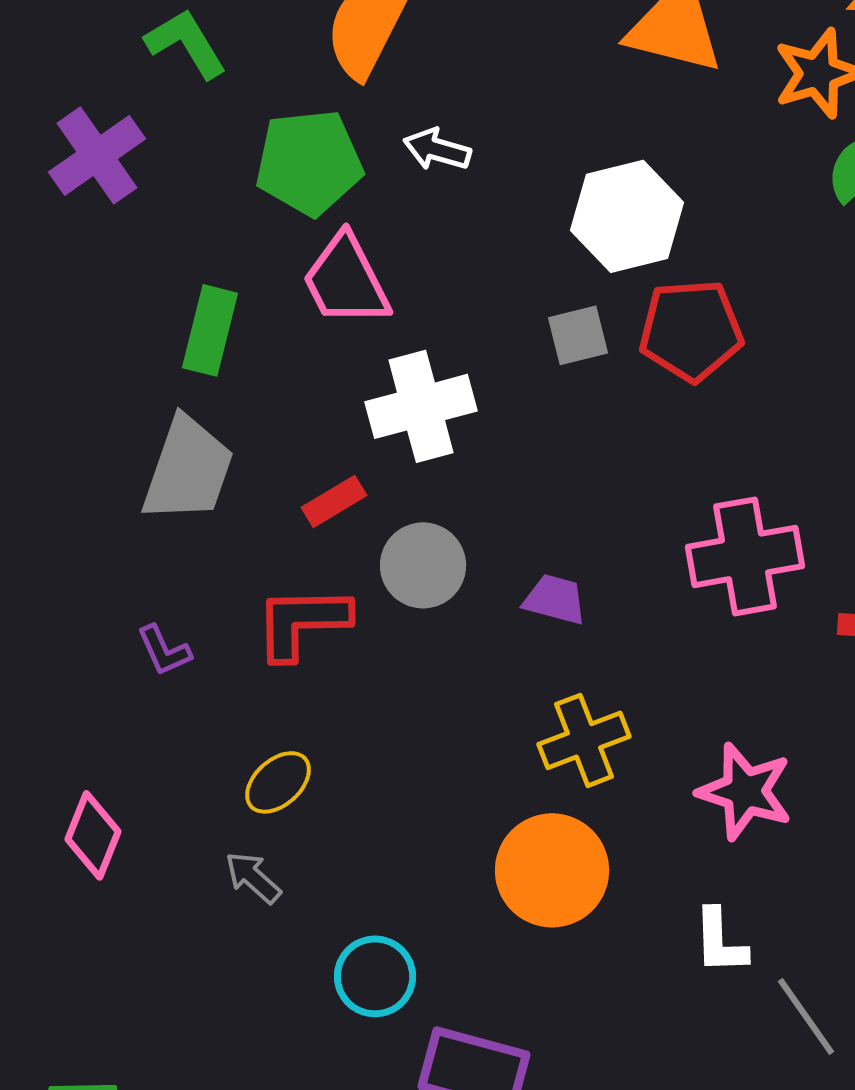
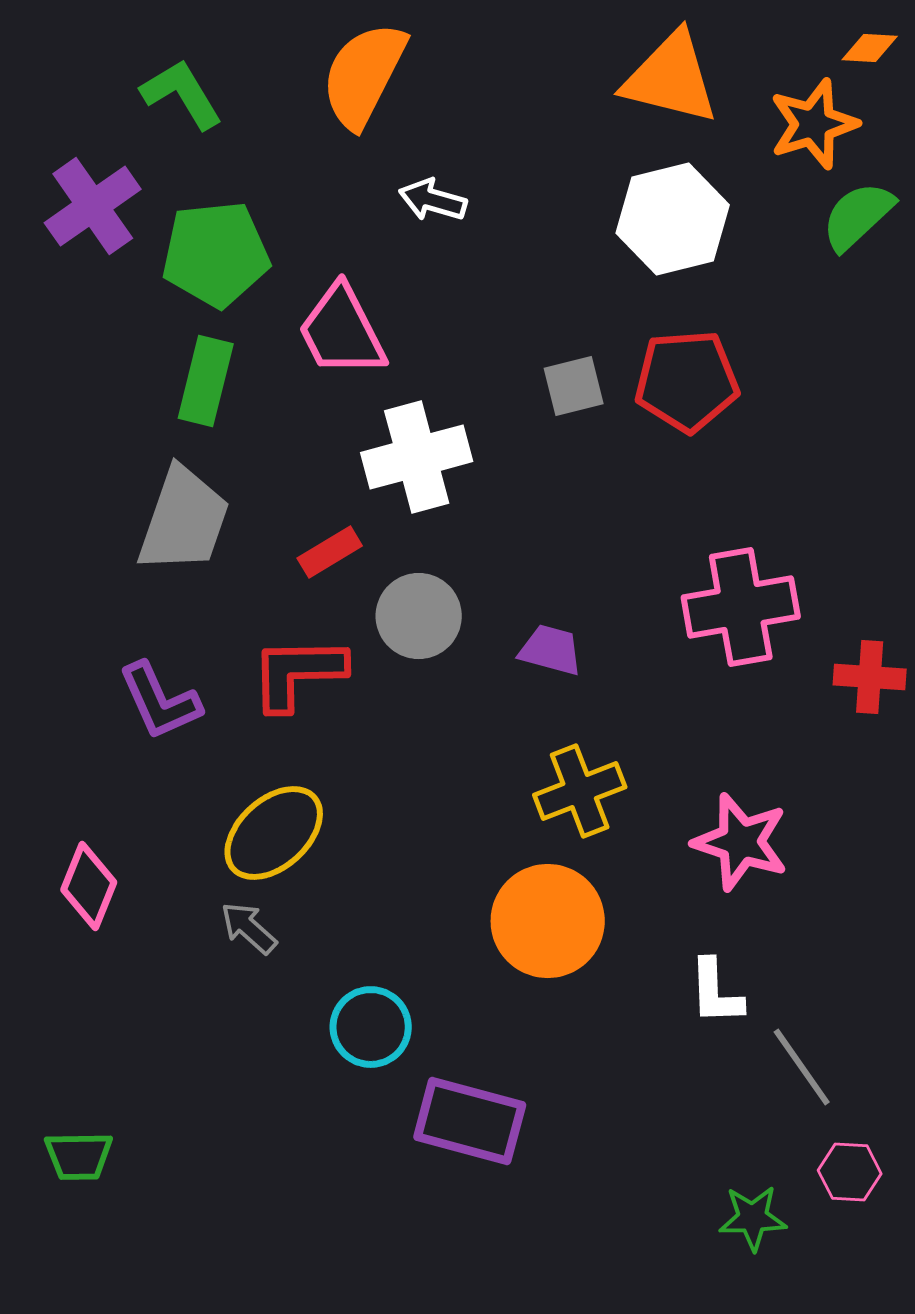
green pentagon: (309, 162) -> (216, 254), moved
white hexagon: (627, 216) -> (673, 219), moved
purple L-shape: (164, 650) -> (160, 701), size x1.5
yellow ellipse: (278, 782) -> (274, 833), size x1.5

